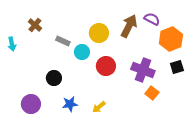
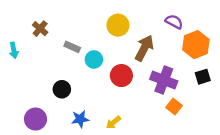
brown arrow: (129, 26) -> (144, 48), moved
yellow circle: (99, 33) -> (118, 25), moved

